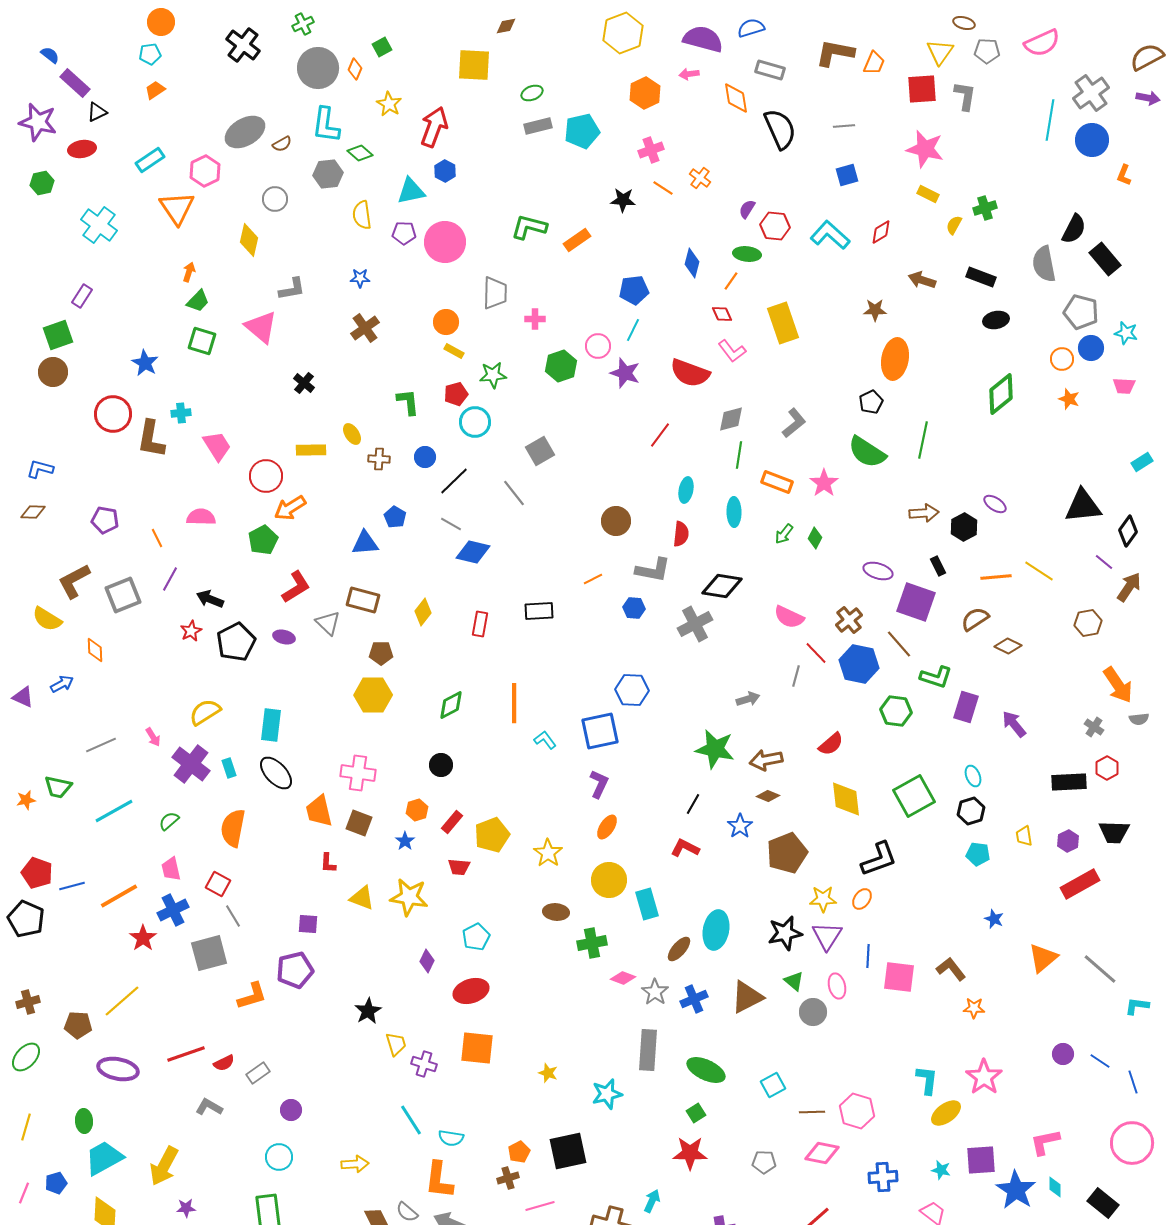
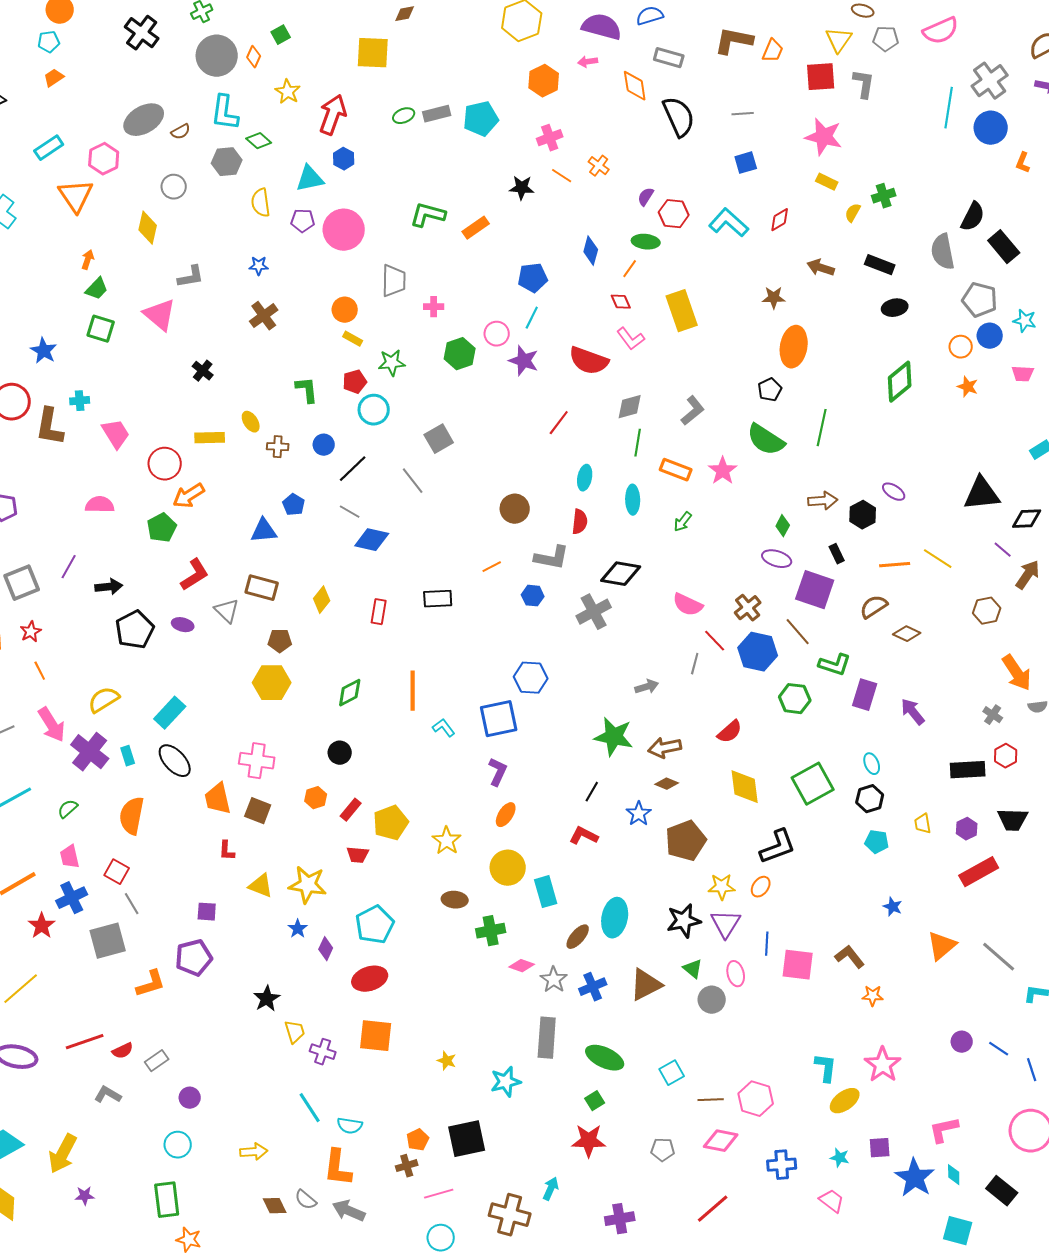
green ellipse: (532, 93) -> (404, 116), moved
black diamond: (1128, 531) -> (1027, 519), turned 52
orange line: (157, 538) -> (40, 671), moved
green diamond: (815, 538) -> (783, 526), moved
black arrow: (210, 599) -> (109, 587), turned 152
red star: (191, 631) -> (31, 632), moved
cyan rectangle: (271, 725) -> (170, 713), turned 36
pink arrow: (153, 737) -> (52, 725), size x1.8
blue star: (405, 841) -> (298, 929), moved
cyan pentagon: (476, 937) -> (375, 925), size x1.4
purple square: (981, 1160) -> (880, 1148), size x0.7

